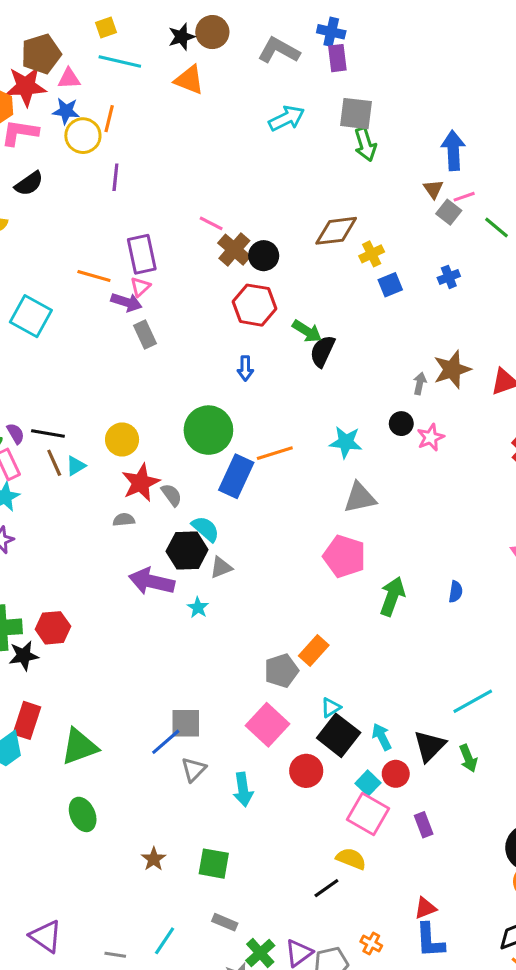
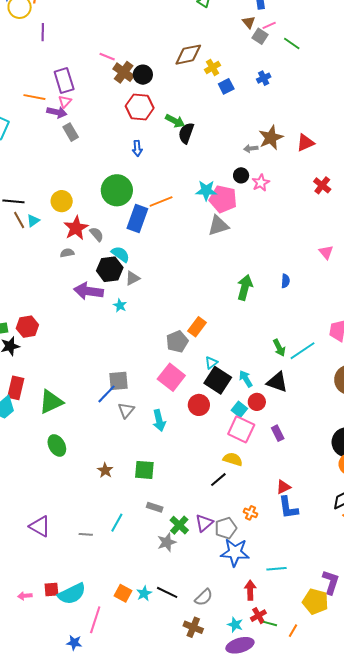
gray arrow: (420, 383) -> (251, 148), turned -104
pink pentagon: (344, 556) -> (223, 199), moved
black triangle: (430, 746) -> (277, 382), turned -50
green arrow: (468, 758) -> (279, 348), moved

